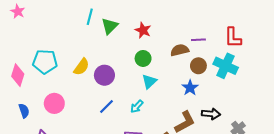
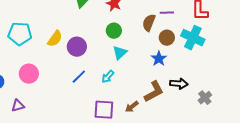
brown semicircle: (180, 50) -> (149, 23), turned -54

